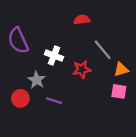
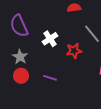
white cross: (54, 56) -> (50, 39), turned 35
gray star: (37, 80) -> (20, 57), moved

